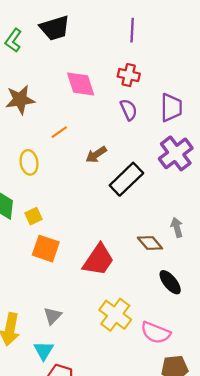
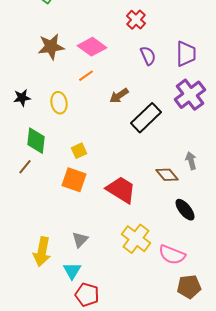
red cross: (129, 75) -> (136, 20), moved, turned 30
pink diamond: (81, 84) -> (92, 47), moved, turned -36
yellow square: (33, 216) -> (79, 151), moved
red trapezoid: (98, 260) -> (121, 190), turned -92

